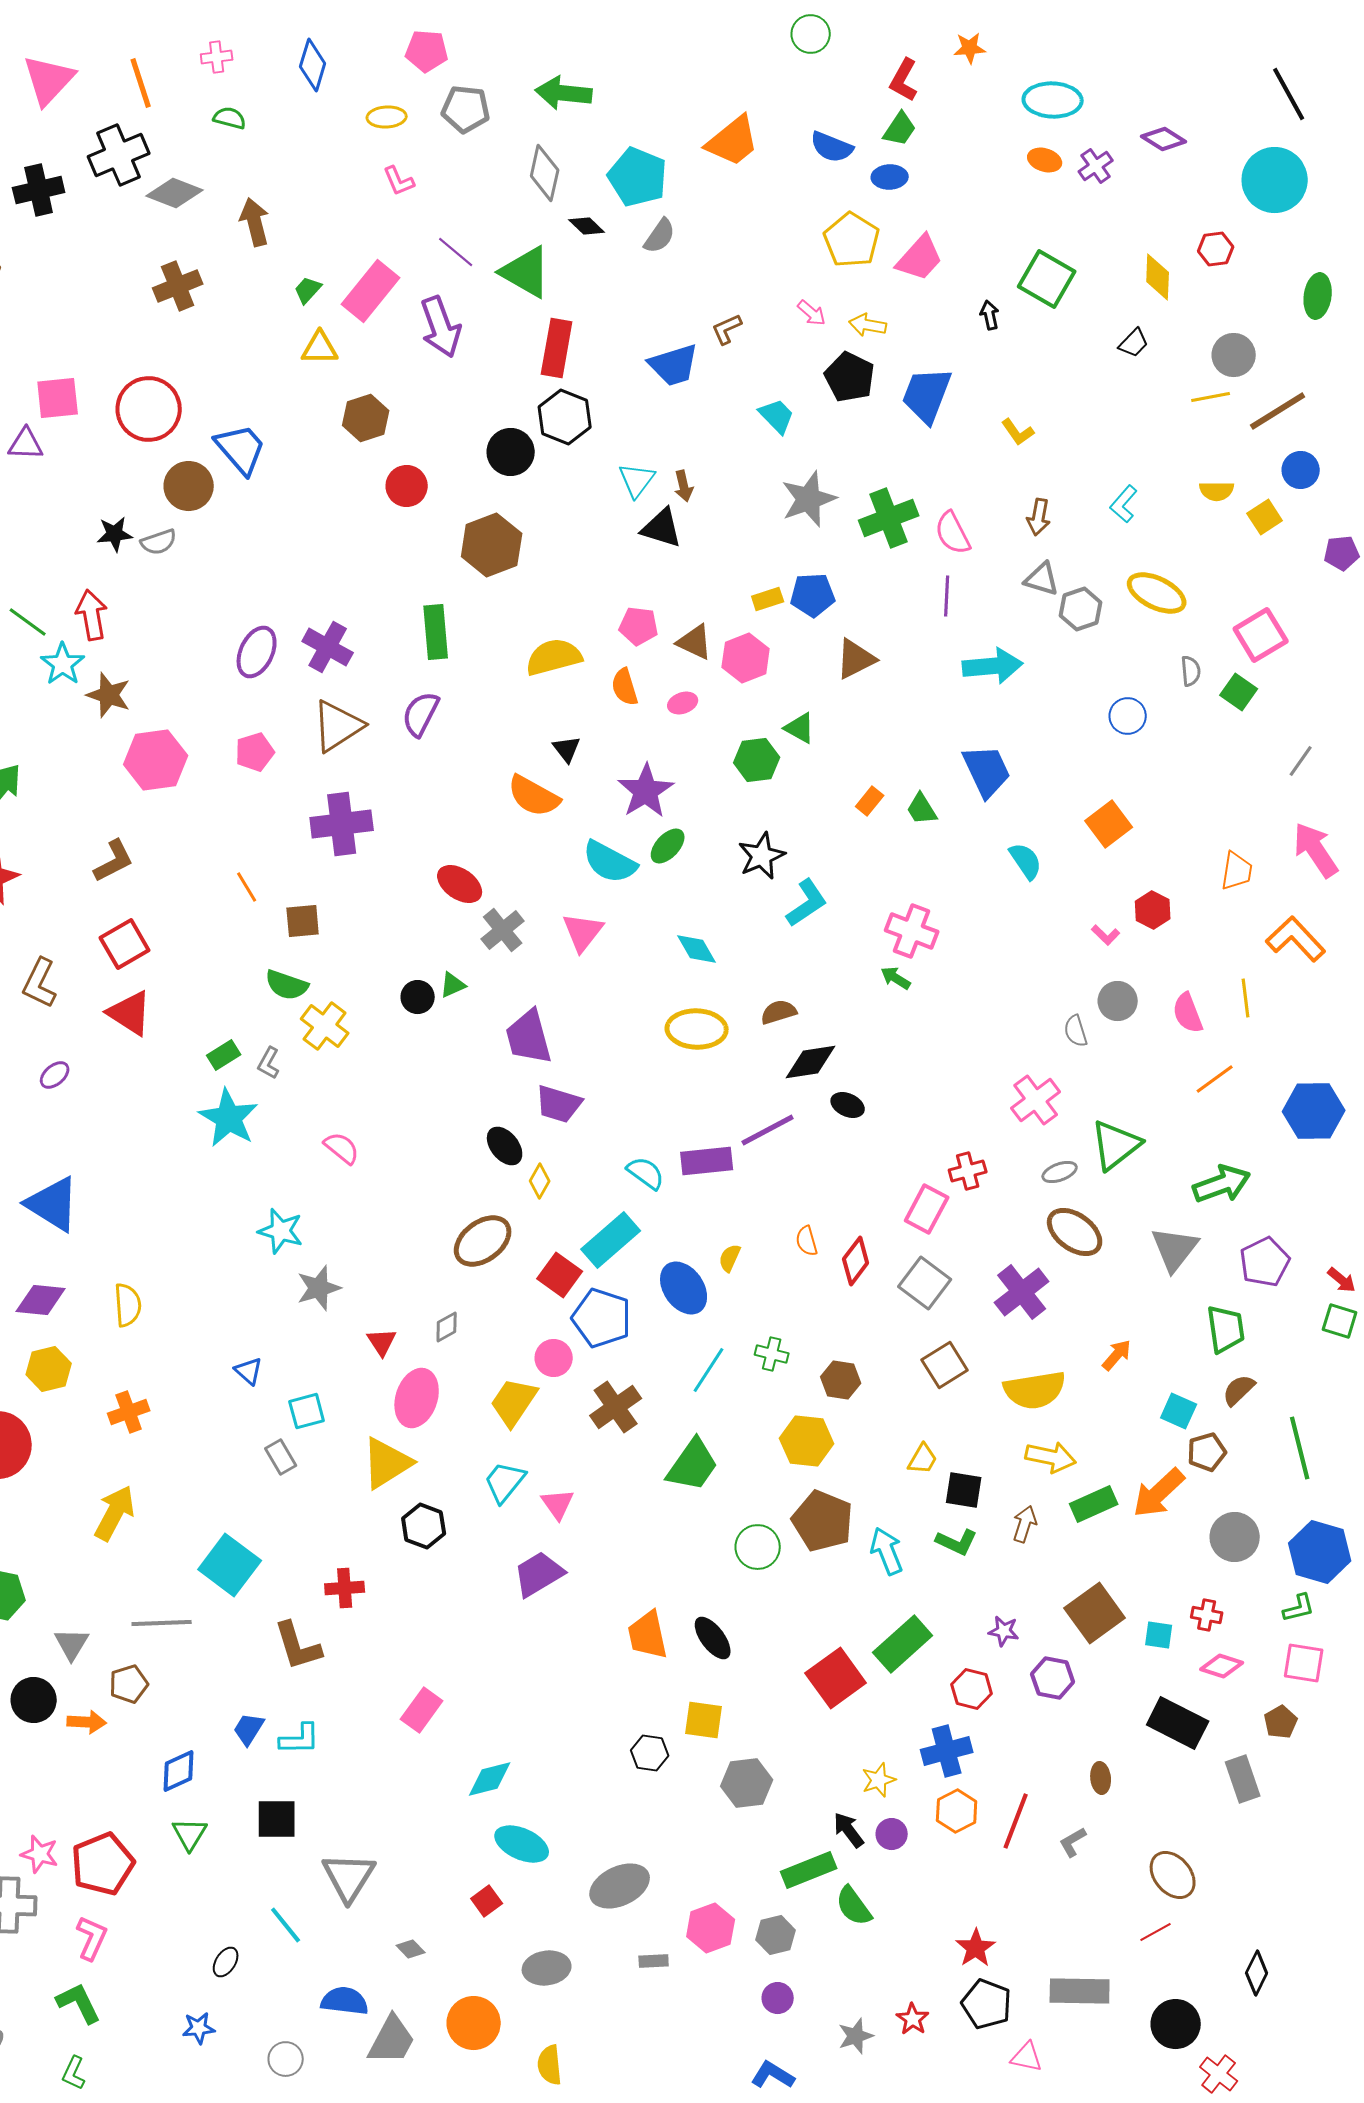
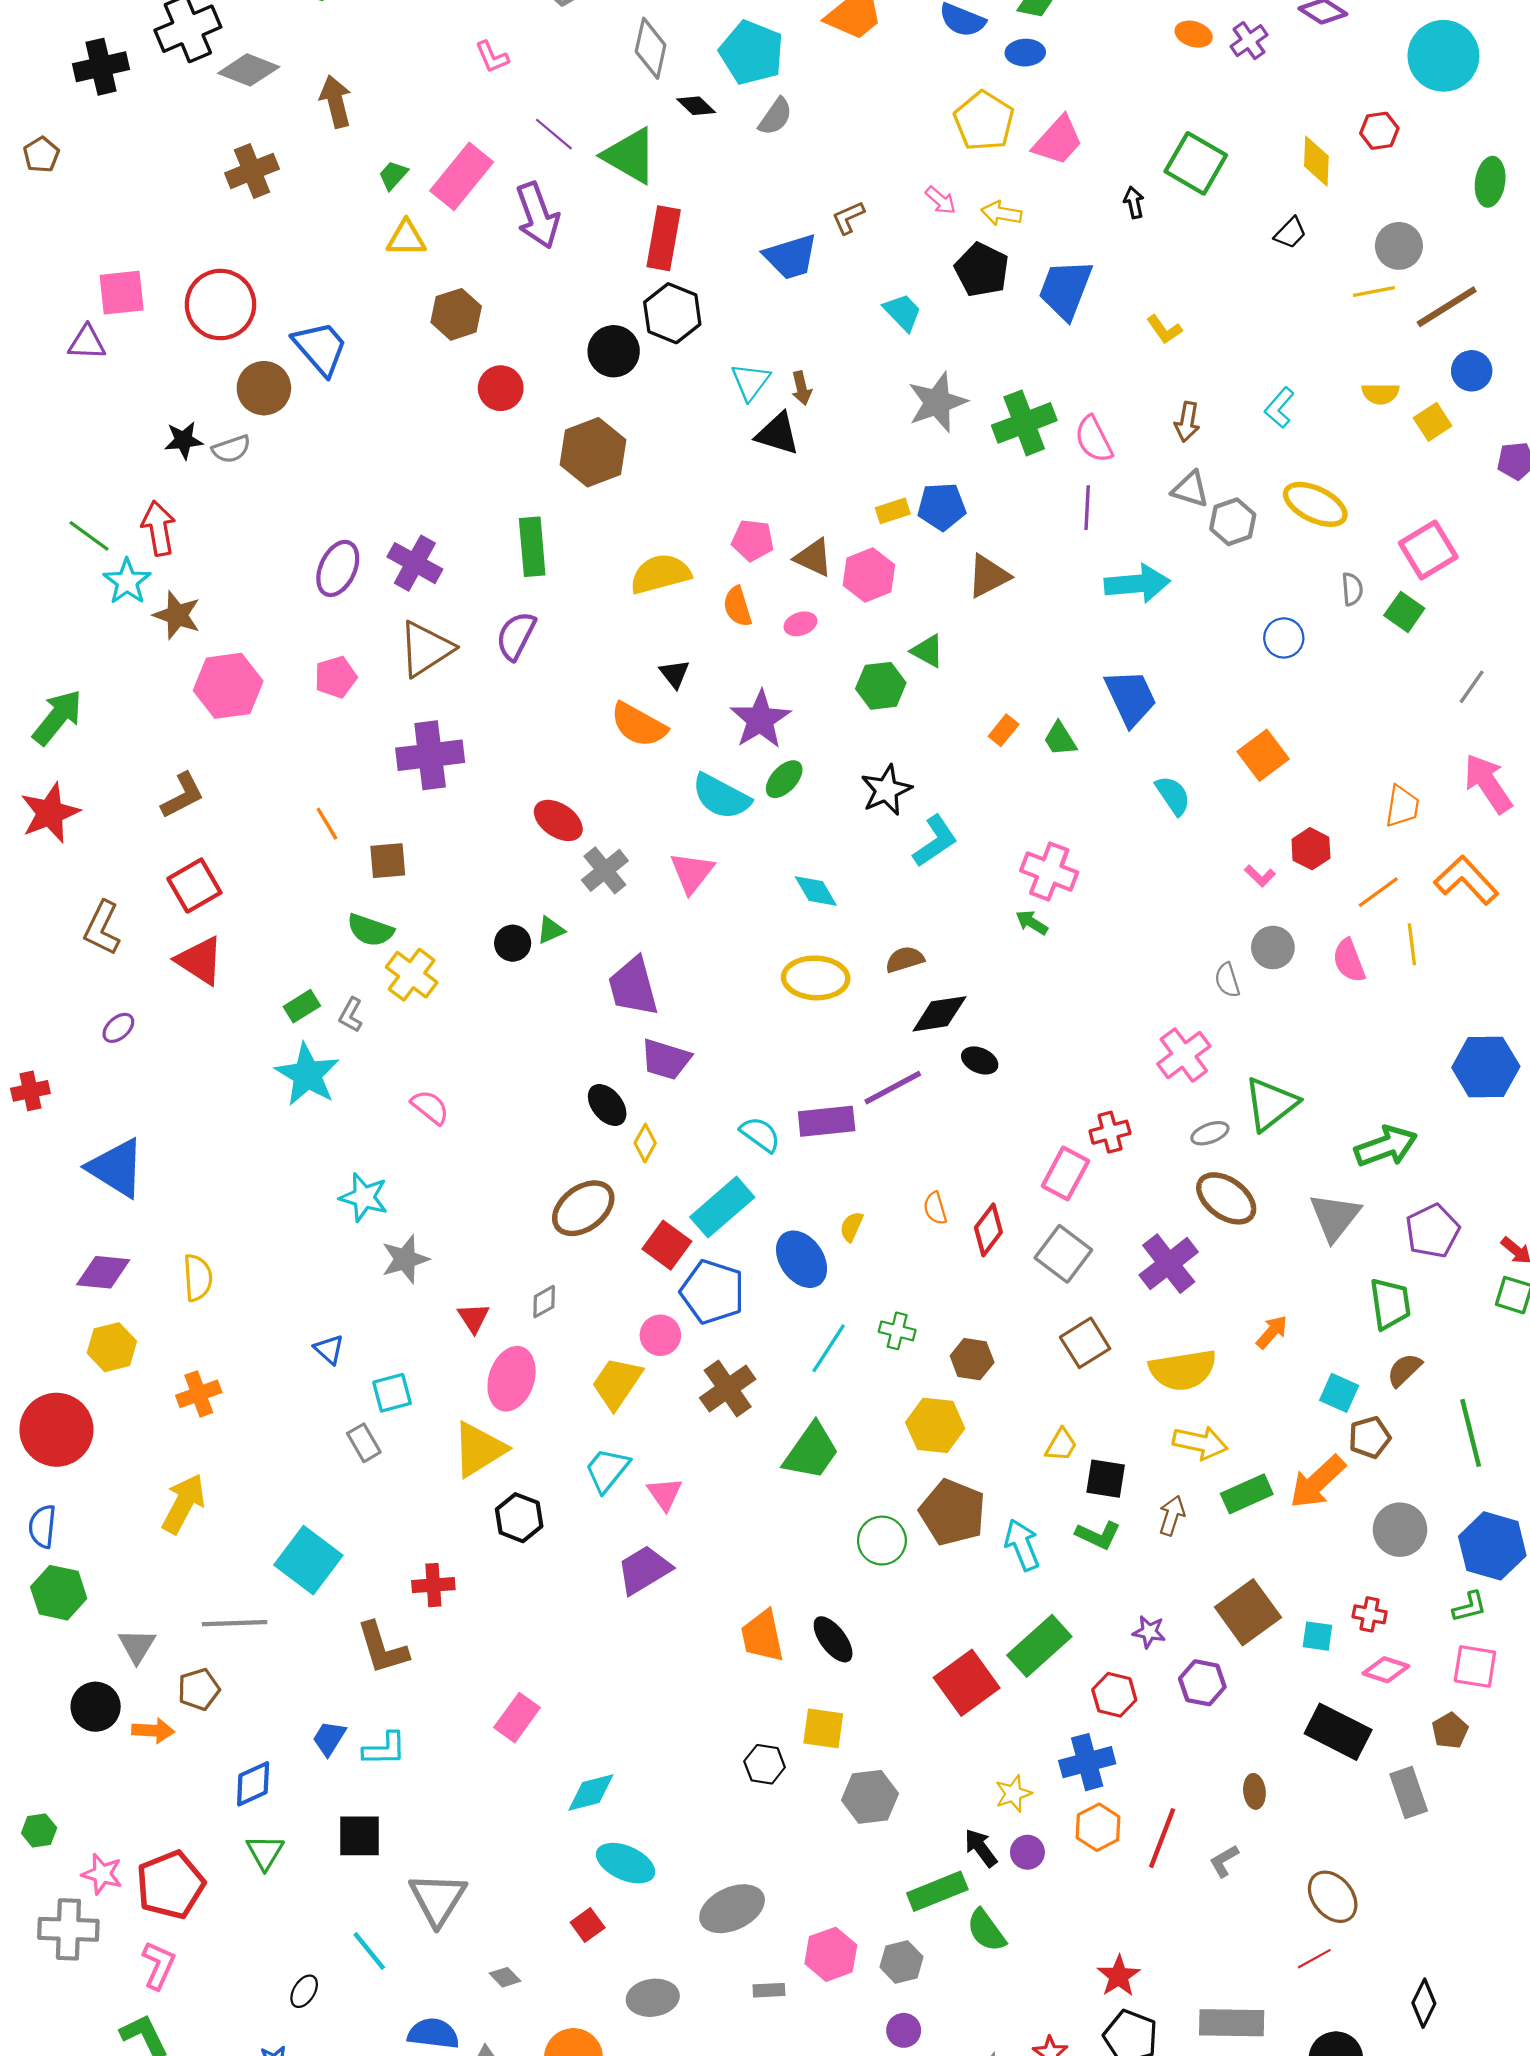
orange line: (1215, 1079) -> (1378, 892), moved

